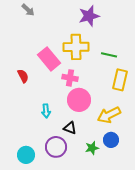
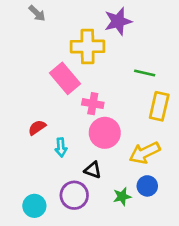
yellow cross: (76, 47) -> (88, 46), moved
red semicircle: (23, 76) -> (37, 128), moved, turned -96

